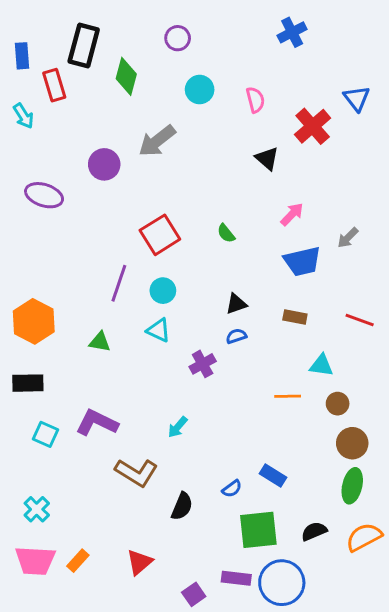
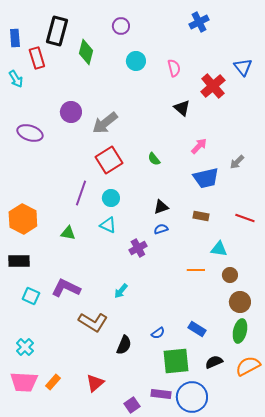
gray arrow: (157, 141) -> (105, 123), moved
blue rectangle: (273, 476) -> (197, 329), moved

